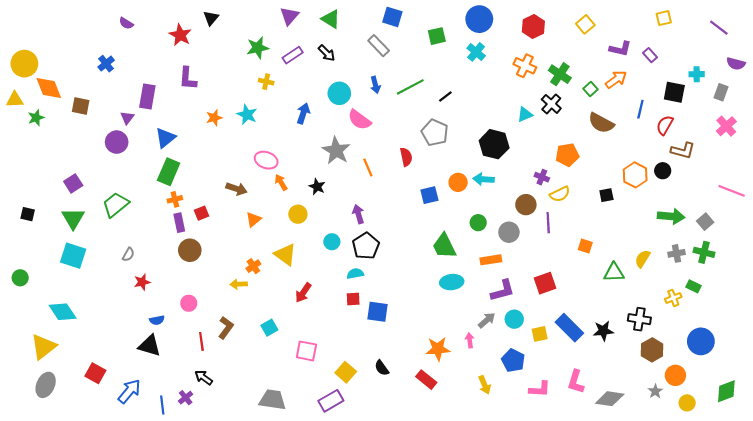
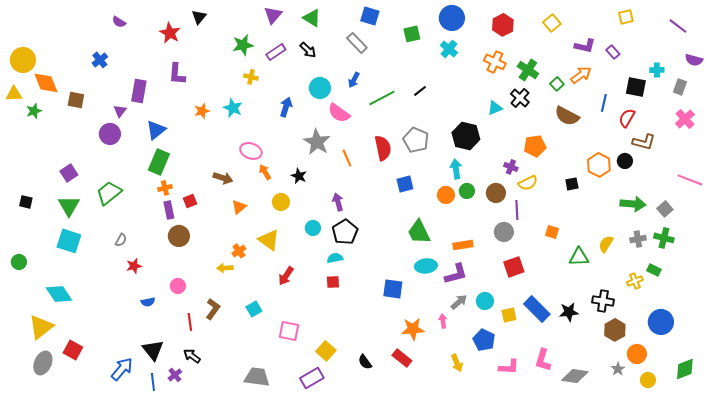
blue arrow: (375, 85) -> (354, 80), turned 42
green line: (410, 87) -> (382, 98), moved
gray pentagon: (435, 133) -> (416, 140), moved
red semicircle: (406, 157) -> (383, 148), size x1.4
cyan arrow: (483, 179) -> (456, 169), turned 78
orange circle: (458, 182) -> (446, 195), moved
green circle: (478, 223) -> (467, 191), moved
gray circle: (509, 232) -> (504, 232), moved
purple L-shape: (503, 291) -> (456, 274), moved
blue square: (377, 312) -> (393, 289), moved
black triangle: (150, 346) -> (153, 350), moved, turned 35
black semicircle: (382, 368) -> (365, 362), moved
red square: (95, 373) -> (73, 350), moved

